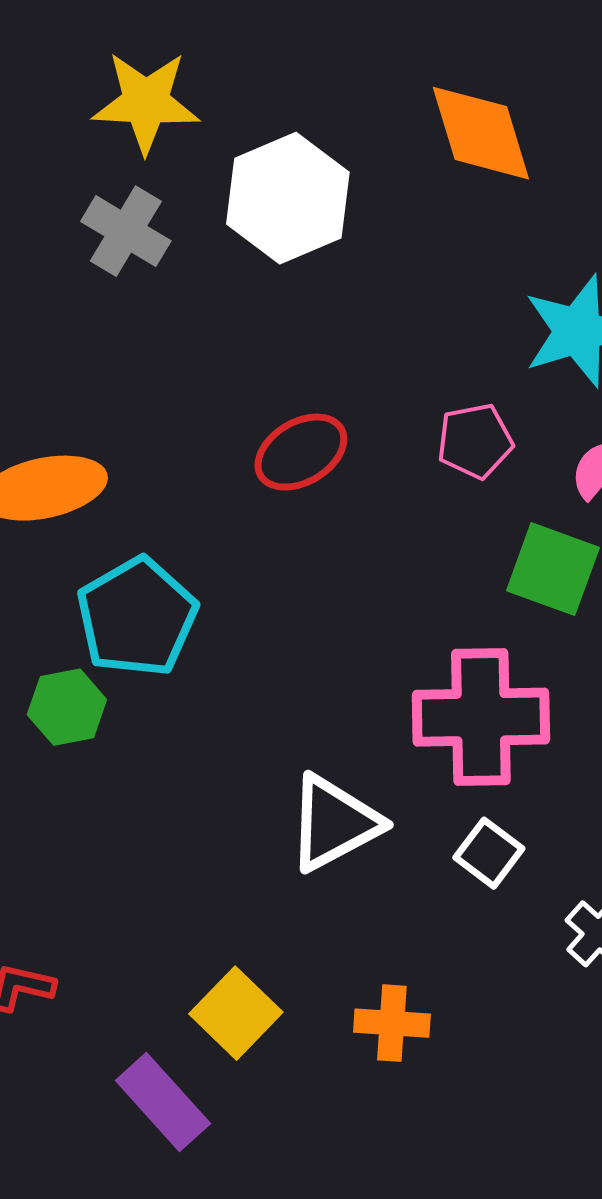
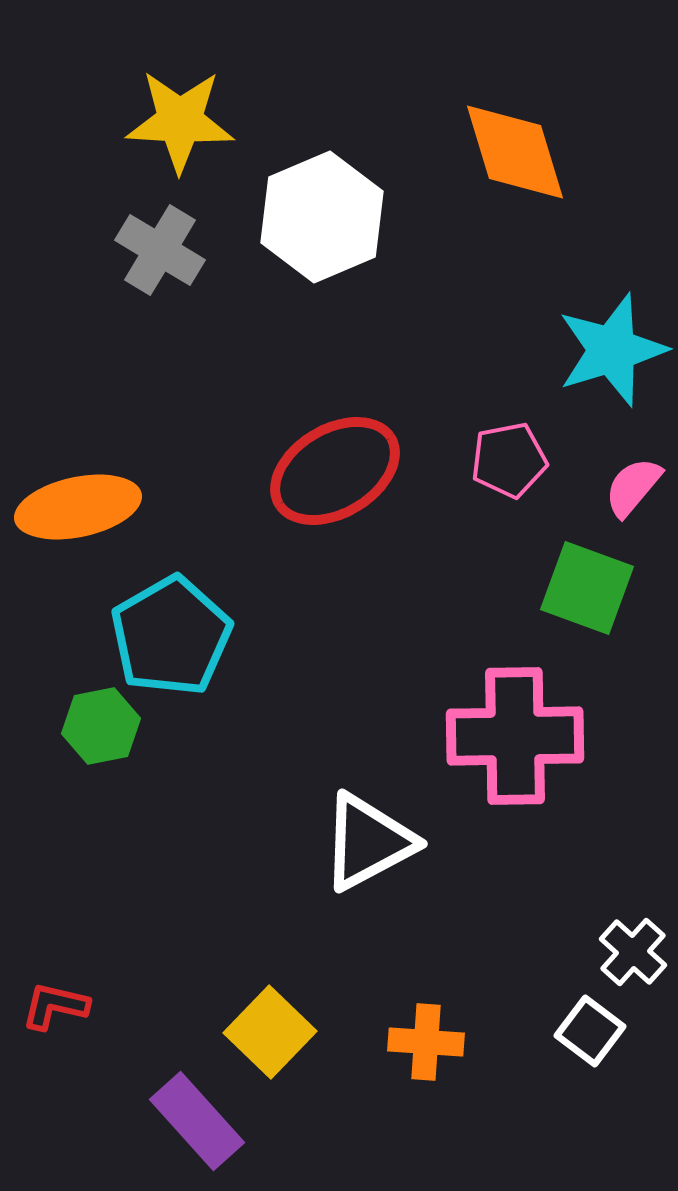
red ellipse: (301, 452) -> (335, 471), size x1.4
white square: (489, 853) -> (590, 1031), moved

